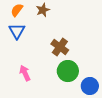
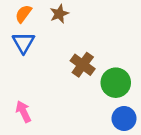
green circle: (68, 71) -> (116, 83), moved
pink arrow: (25, 73) -> (23, 112), moved

